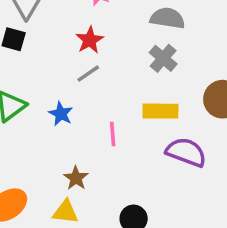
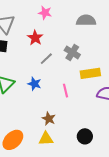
red star: (90, 40) -> (35, 38), moved
gray cross: (163, 58) -> (72, 52), moved

